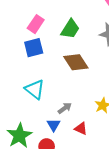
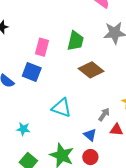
blue square: (34, 48) -> (32, 72), moved, turned -36
gray arrow: (65, 108) -> (104, 114), moved

